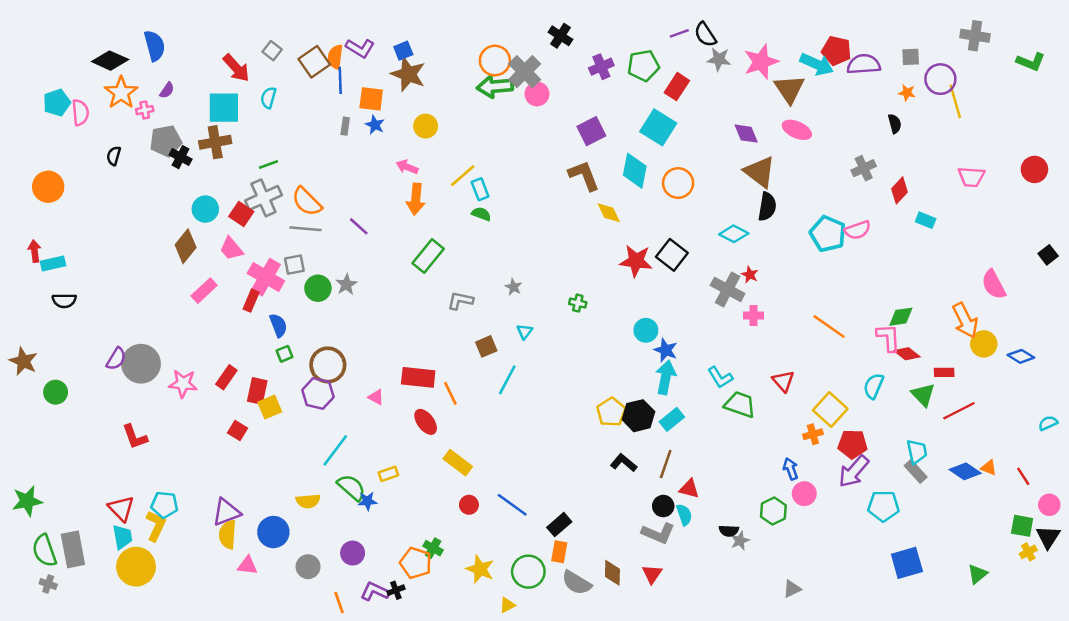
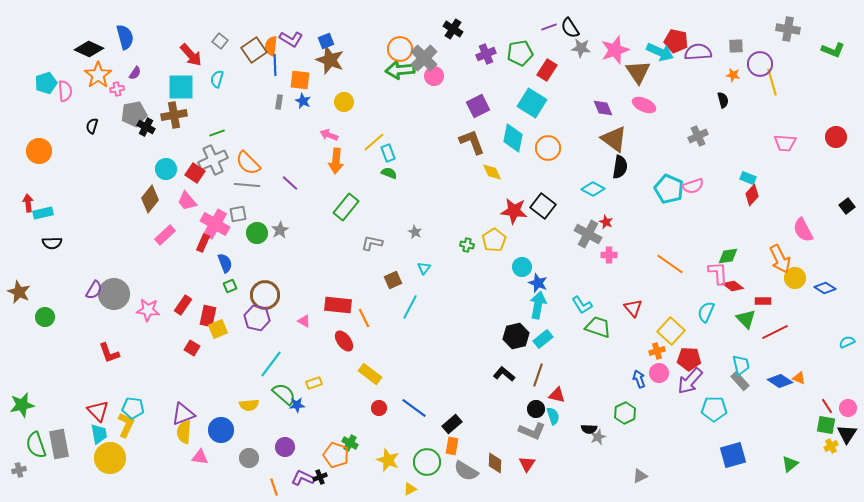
red diamond: (900, 190) -> (752, 195), moved
yellow pentagon: (611, 412) -> (494, 240), moved
red line: (1023, 476) -> (827, 406), moved
pink circle: (804, 494) -> (659, 373), moved
gray cross: (48, 584) -> (19, 470), moved, turned -32

